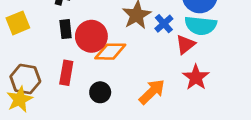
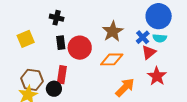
blue cross: (164, 24) -> (143, 37), moved
cyan semicircle: (201, 26) -> (160, 38), size x0.6
orange diamond: (110, 52) -> (112, 59), moved
black circle: (100, 92) -> (54, 89), moved

